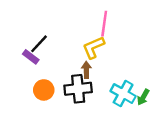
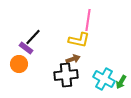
yellow L-shape: (93, 47) -> (79, 40), turned -145
brown arrow: (86, 70) -> (73, 59), turned 72
orange circle: (44, 90) -> (19, 64), moved

